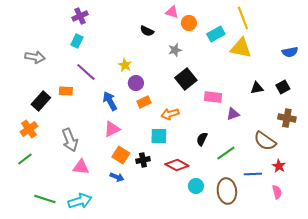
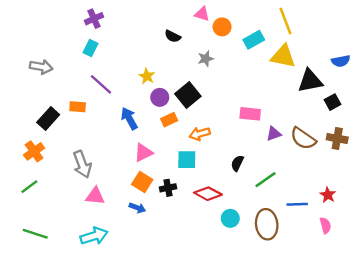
black square: (186, 79) -> (188, 95), moved
black triangle: (257, 88) -> (310, 81), moved, size x1.6
pink triangle: (112, 129) -> (143, 153), moved
brown semicircle: (265, 141) -> (303, 138), moved
green line: (45, 199) -> (35, 234), moved

